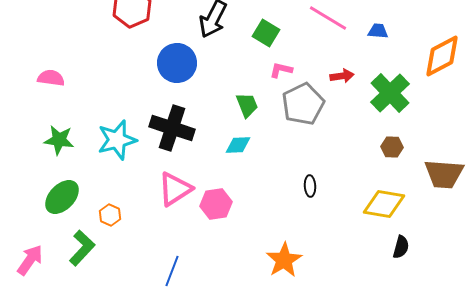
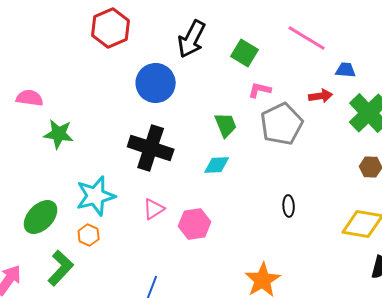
blue trapezoid: (378, 31) -> (346, 70), moved
green star: (59, 140) -> (59, 134), moved
cyan star: (117, 140) -> (96, 196), moved
pink triangle: (175, 189) -> (154, 209), size x0.6

